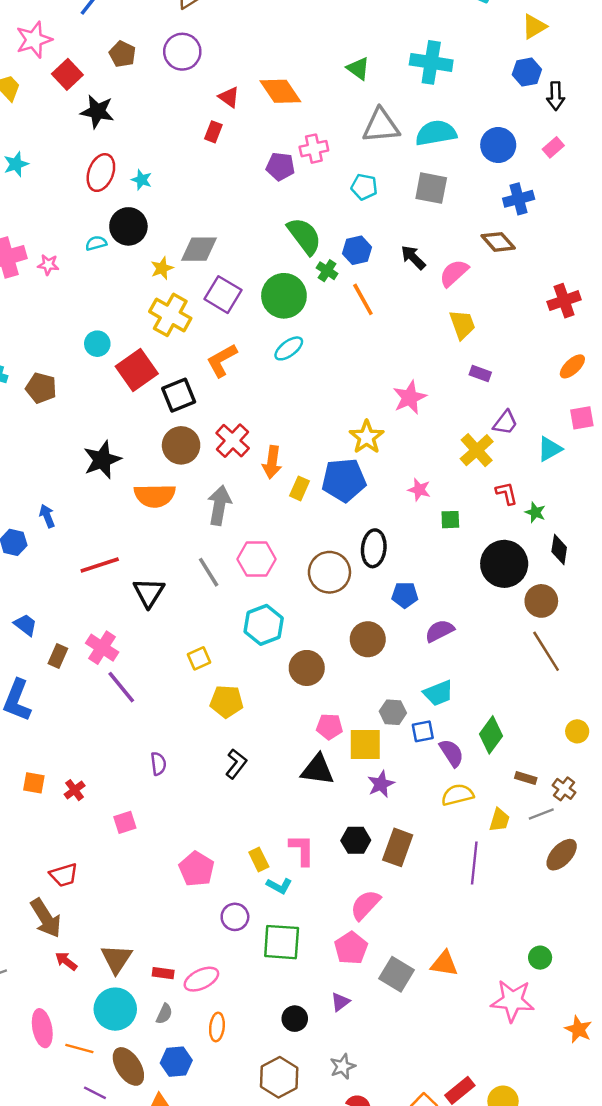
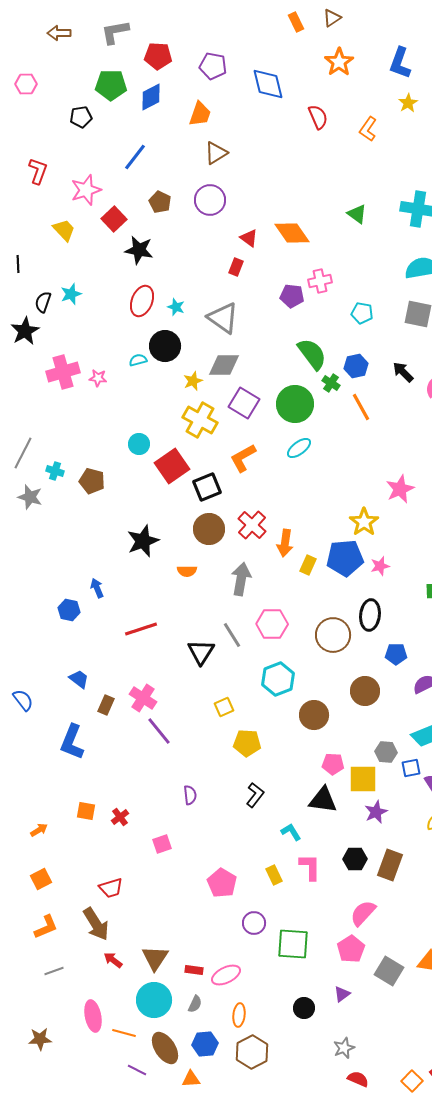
gray triangle: (381, 126) -> (223, 318), moved, turned 40
pink star: (419, 490) -> (380, 566), moved, turned -30
orange semicircle: (155, 496) -> (187, 571), size x0.6
black triangle: (149, 593) -> (201, 652), moved
cyan L-shape: (279, 886) -> (291, 832), moved, turned -150
brown hexagon: (279, 1077) -> (252, 1052), moved

